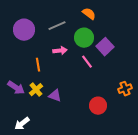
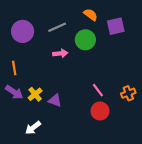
purple square: (105, 47) -> (116, 26), moved, turned 30
pink line: (87, 62) -> (98, 90), moved
orange line: (38, 65) -> (14, 68), moved
white arrow: (22, 124) -> (33, 128), moved

